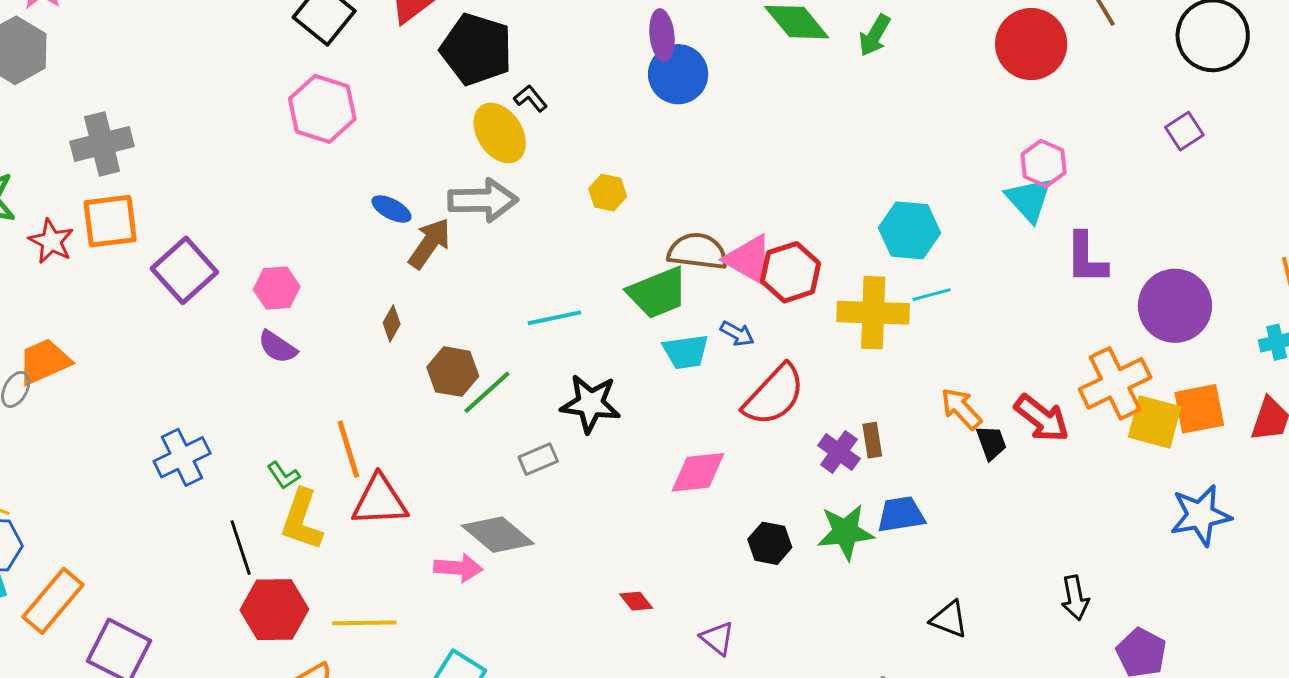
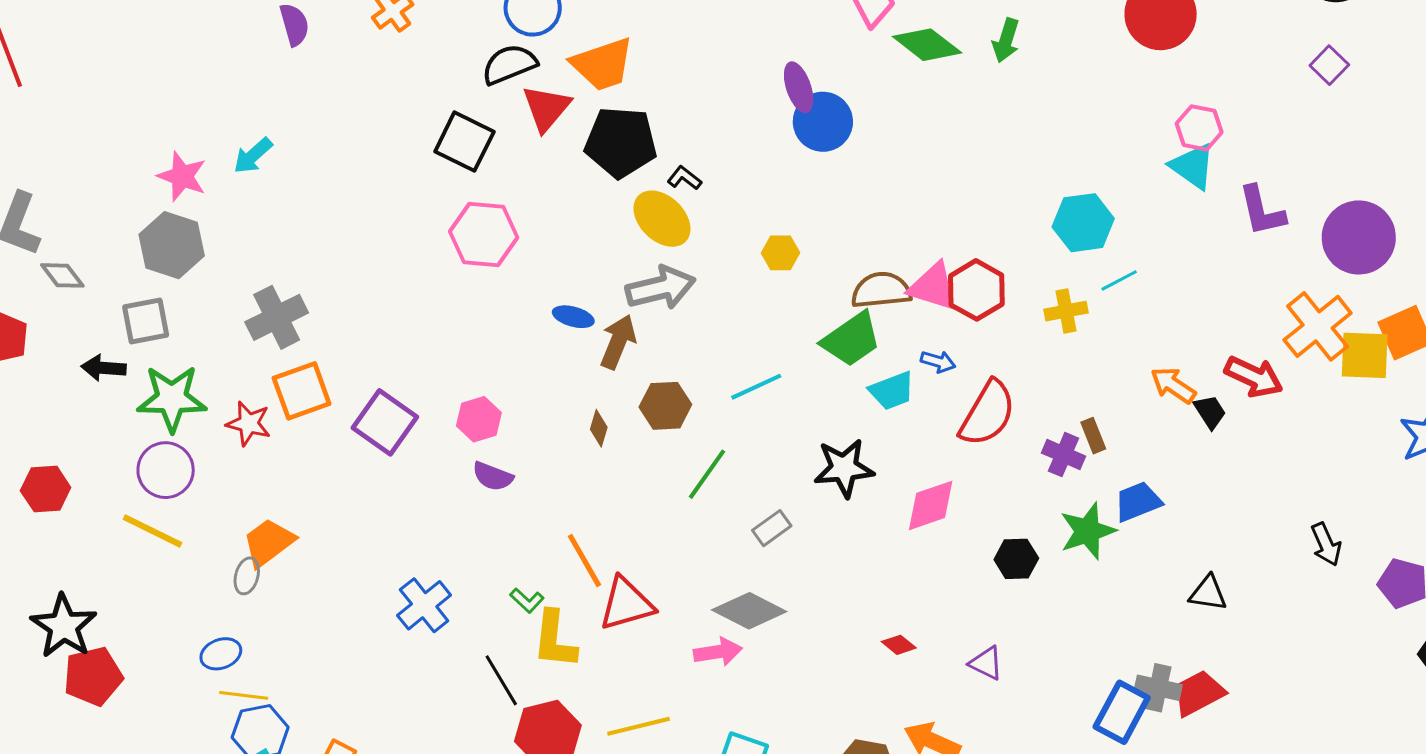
yellow cross: (873, 313) -> (1066, 311), size x0.6
brown hexagon: (453, 372) -> (665, 406), moved
black star: (590, 404) -> (844, 468), moved

